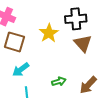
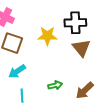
yellow star: (49, 33) -> (47, 36), turned 30

